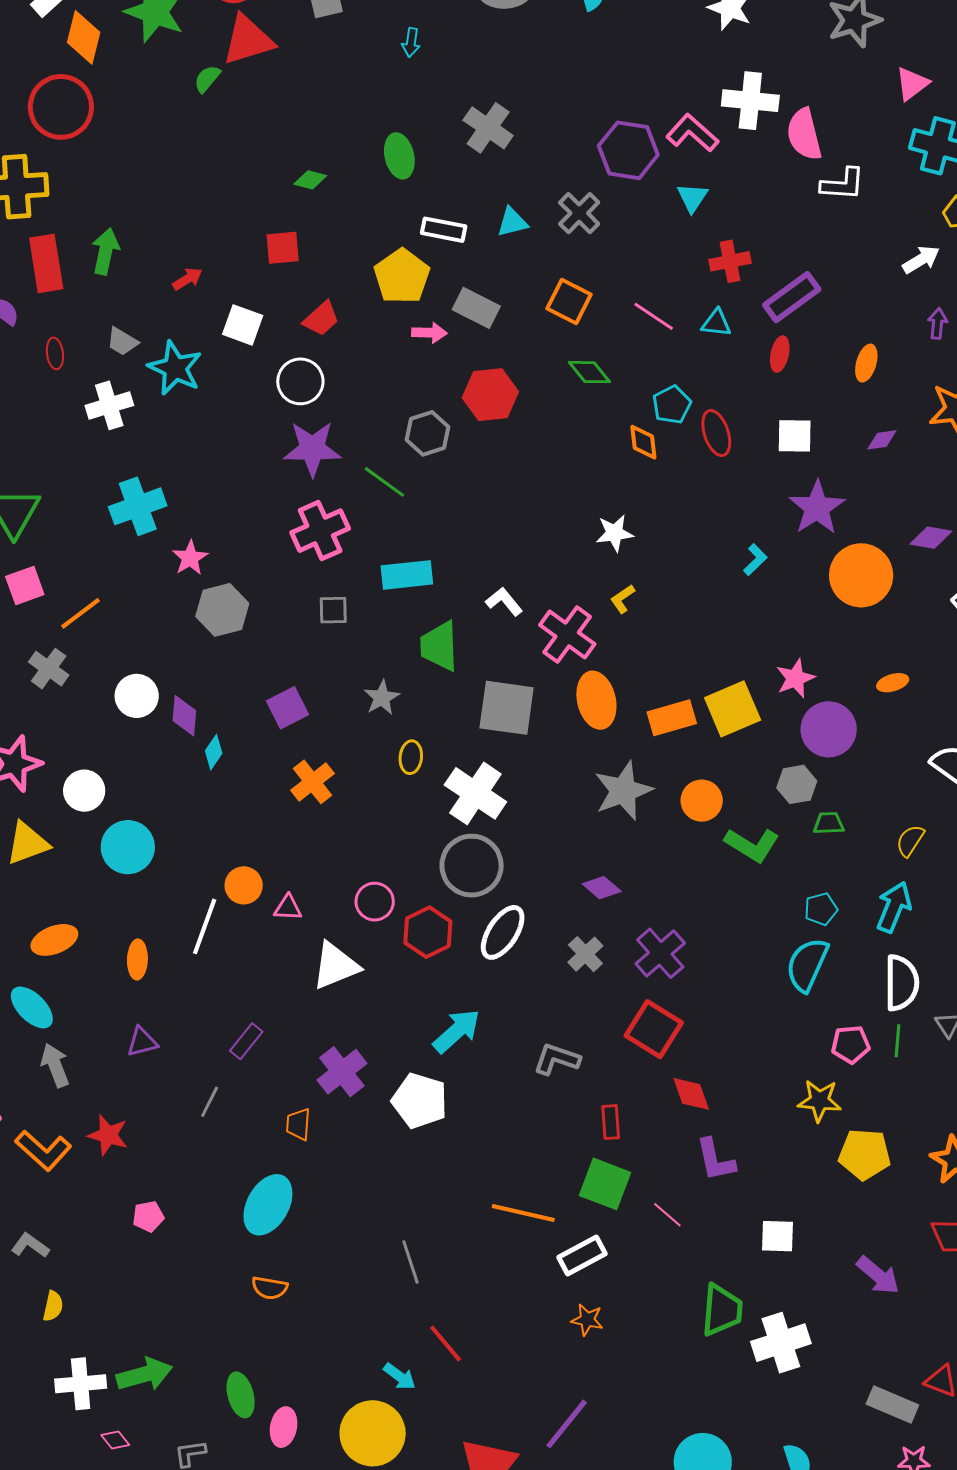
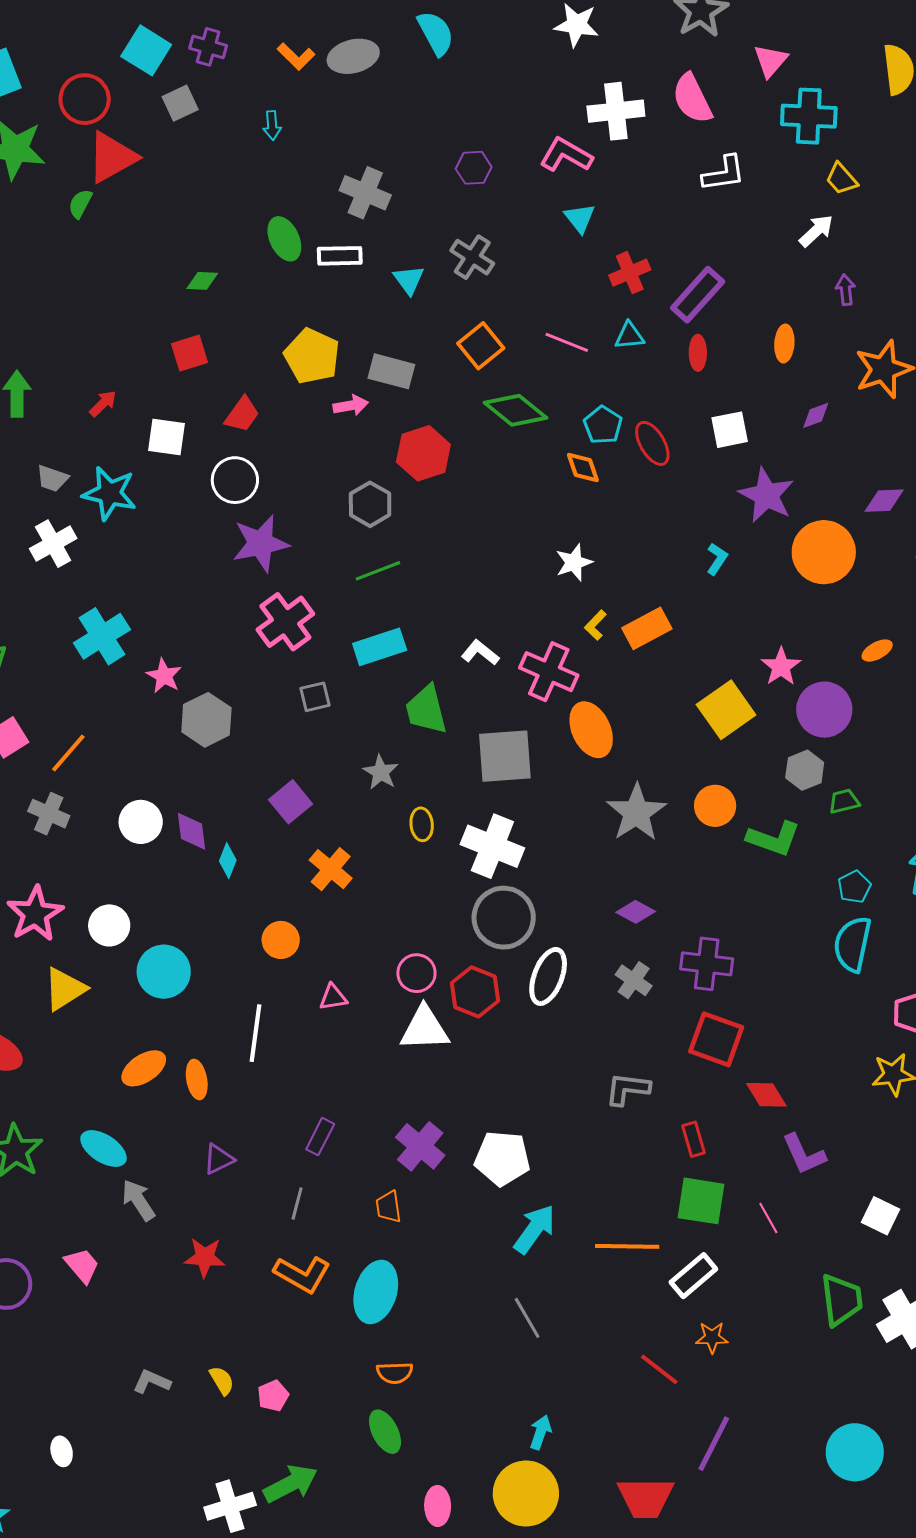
pink semicircle: (804, 134) -> (692, 99), moved
purple hexagon: (628, 150) -> (474, 168), moved, size x0.6
cyan triangle: (512, 222) -> (409, 280), turned -40
white rectangle: (444, 230) -> (340, 256), moved
orange square: (569, 302) -> (481, 346), turned 36
green diamond: (589, 372) -> (516, 410), size x1.4
green line: (384, 482) -> (378, 571), moved, turned -45
orange rectangle: (672, 718) -> (647, 628), moved
orange circle: (244, 885) -> (281, 940), moved
orange ellipse: (54, 940) -> (144, 1068), moved
purple cross: (660, 953) -> (707, 964), turned -30
white triangle: (335, 966) -> (425, 1029), moved, turned 32
cyan arrow: (457, 1031) -> (535, 1229), moved
orange L-shape: (43, 1150) -> (302, 1274), moved
pink line: (667, 1215) -> (768, 1218), turned 32
pink pentagon: (148, 1216) -> (273, 1396), moved
white square: (777, 1236) -> (881, 1216), turned 36
yellow semicircle: (53, 1306) -> (222, 1380), moved, turned -32
red line: (446, 1344) -> (659, 1369), moved
cyan arrow: (400, 1377) -> (540, 1432), turned -96
green ellipse: (241, 1395) -> (385, 1432), moved

